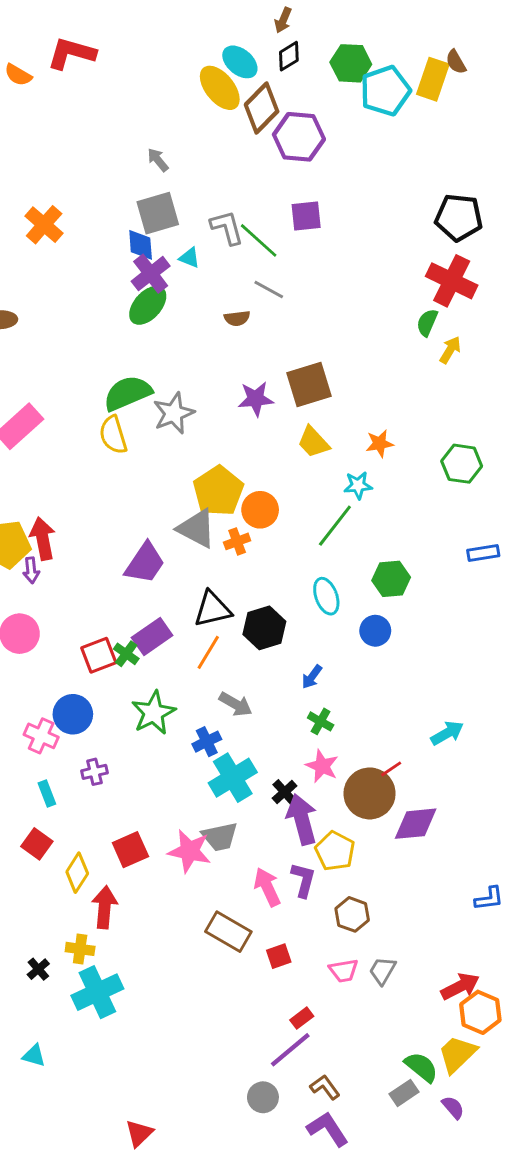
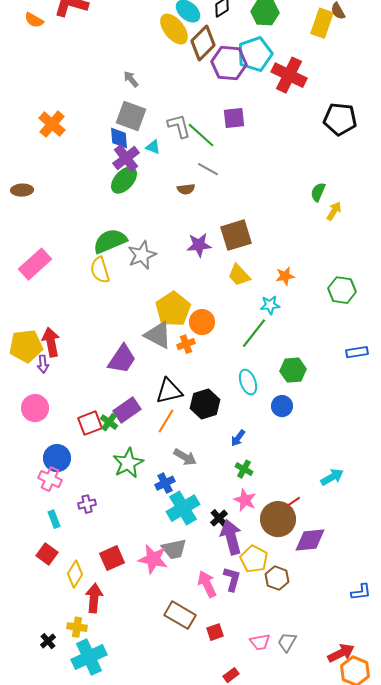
cyan pentagon: (385, 91) -> (255, 54), moved
gray square: (158, 213) -> (131, 116), turned 36
red cross: (452, 281) -> (289, 75), moved
blue circle: (73, 714) -> (57, 458), moved
brown hexagon: (352, 914) -> (277, 578), moved

